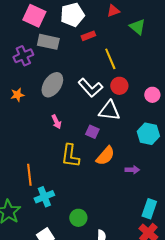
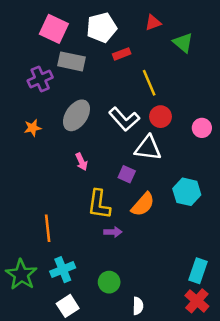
cyan hexagon: (148, 134) -> (187, 192), moved
purple arrow: (132, 170) -> (113, 232), moved
cyan cross: (44, 197) -> (63, 270), moved

